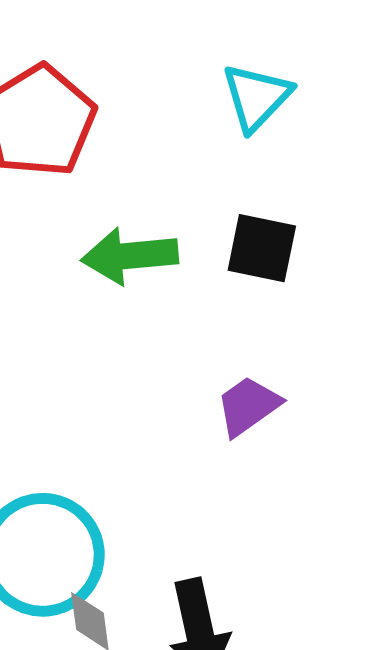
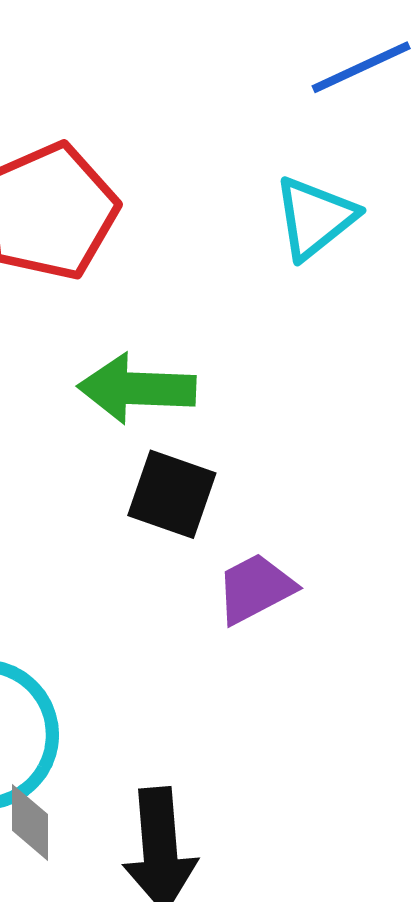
black square: (262, 248) -> (172, 494), moved

